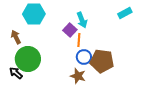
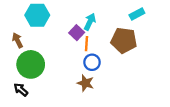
cyan arrow: (82, 20) -> (90, 22), turned -133
brown pentagon: (102, 61) -> (124, 40), moved
black arrow: (16, 73) -> (21, 90), moved

